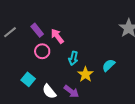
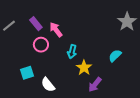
cyan semicircle: (109, 65) -> (115, 56), moved
cyan square: (28, 79) -> (27, 73), turned 32
purple arrow: (71, 91) -> (95, 85), moved, turned 91

